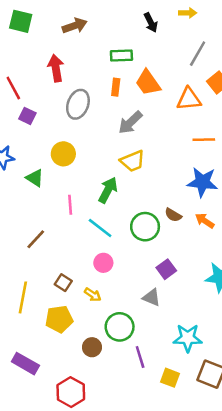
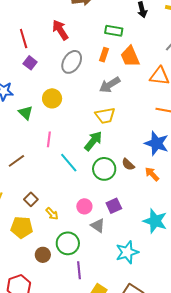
red arrow: (56, 68) -> (60, 30), turned -35
green arrow: (108, 190) -> (93, 141), moved
pink circle: (103, 263) -> (84, 206), moved
cyan star: (188, 338) -> (127, 252), moved, turned -30

